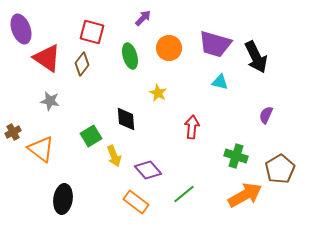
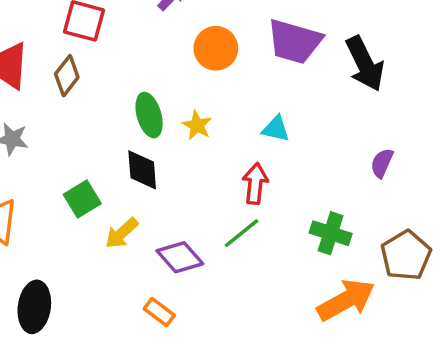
green ellipse: (130, 56) -> (149, 115), moved
cyan triangle: (220, 82) -> (276, 129), moved
yellow arrow: (114, 156) -> (122, 233), turned 70
green line: (184, 194) -> (242, 233), moved
orange rectangle: (136, 202) -> (159, 312), size x0.7

